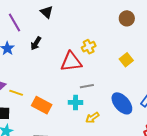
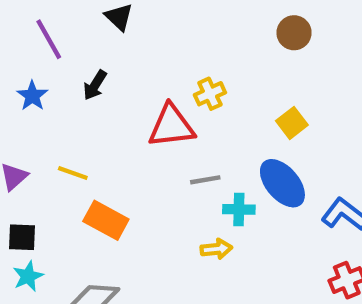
yellow line: (16, 93) -> (73, 173), moved
cyan cross: (76, 102) -> (239, 209), moved
blue ellipse: (122, 103) -> (282, 183), moved
yellow arrow: (92, 118) -> (216, 249), turned -152

